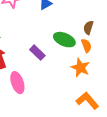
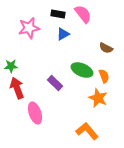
brown semicircle: (88, 28) -> (106, 48), moved, turned -80
orange L-shape: (87, 101) -> (87, 131), moved

